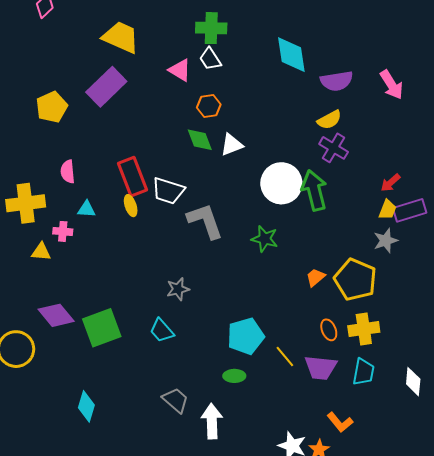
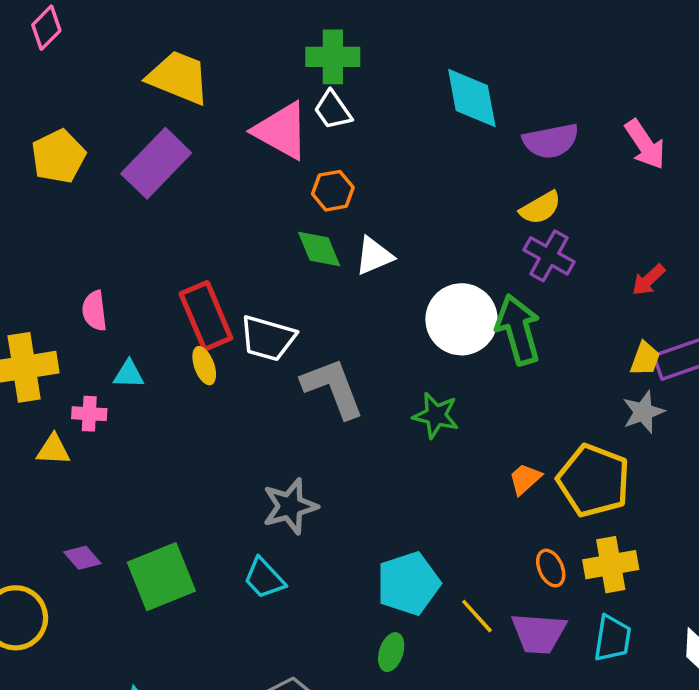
pink triangle: (180, 70) -> (281, 131), size x1.5
yellow pentagon: (52, 107) -> (58, 156), moved
red arrow: (390, 183) -> (648, 280), moved
gray star: (178, 289) -> (290, 506), size x1.4
purple diamond: (56, 315) -> (82, 558), size x0.6
green ellipse: (234, 376) -> (391, 652), turned -70

